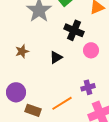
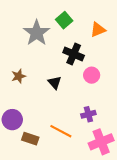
black triangle: (56, 57) -> (55, 83), turned -40
orange line: (62, 103) -> (61, 131), turned 60

